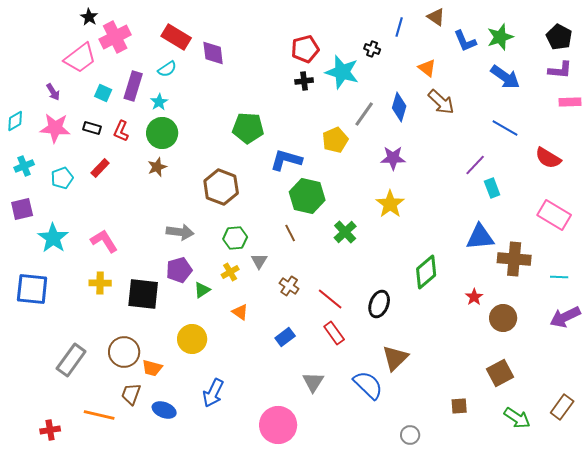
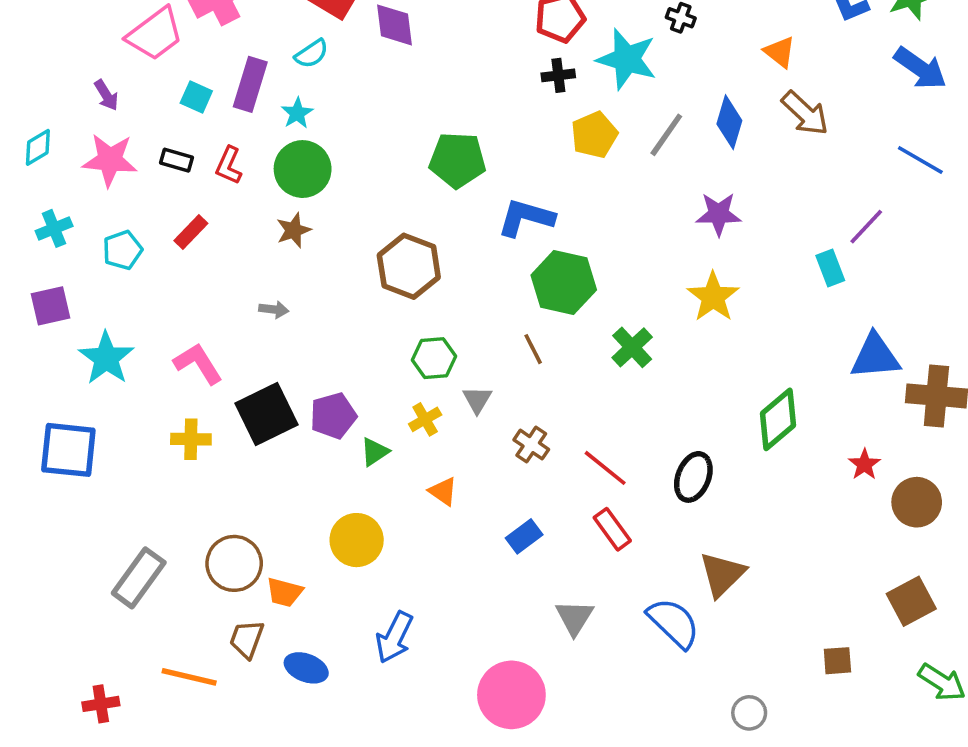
yellow pentagon: (335, 140) -> (594, 135), moved
cyan rectangle: (492, 188) -> (830, 268), moved
gray arrow: (180, 232) -> (274, 309), moved, size x0.6
black square: (143, 294) -> (267, 414), moved, turned -32

